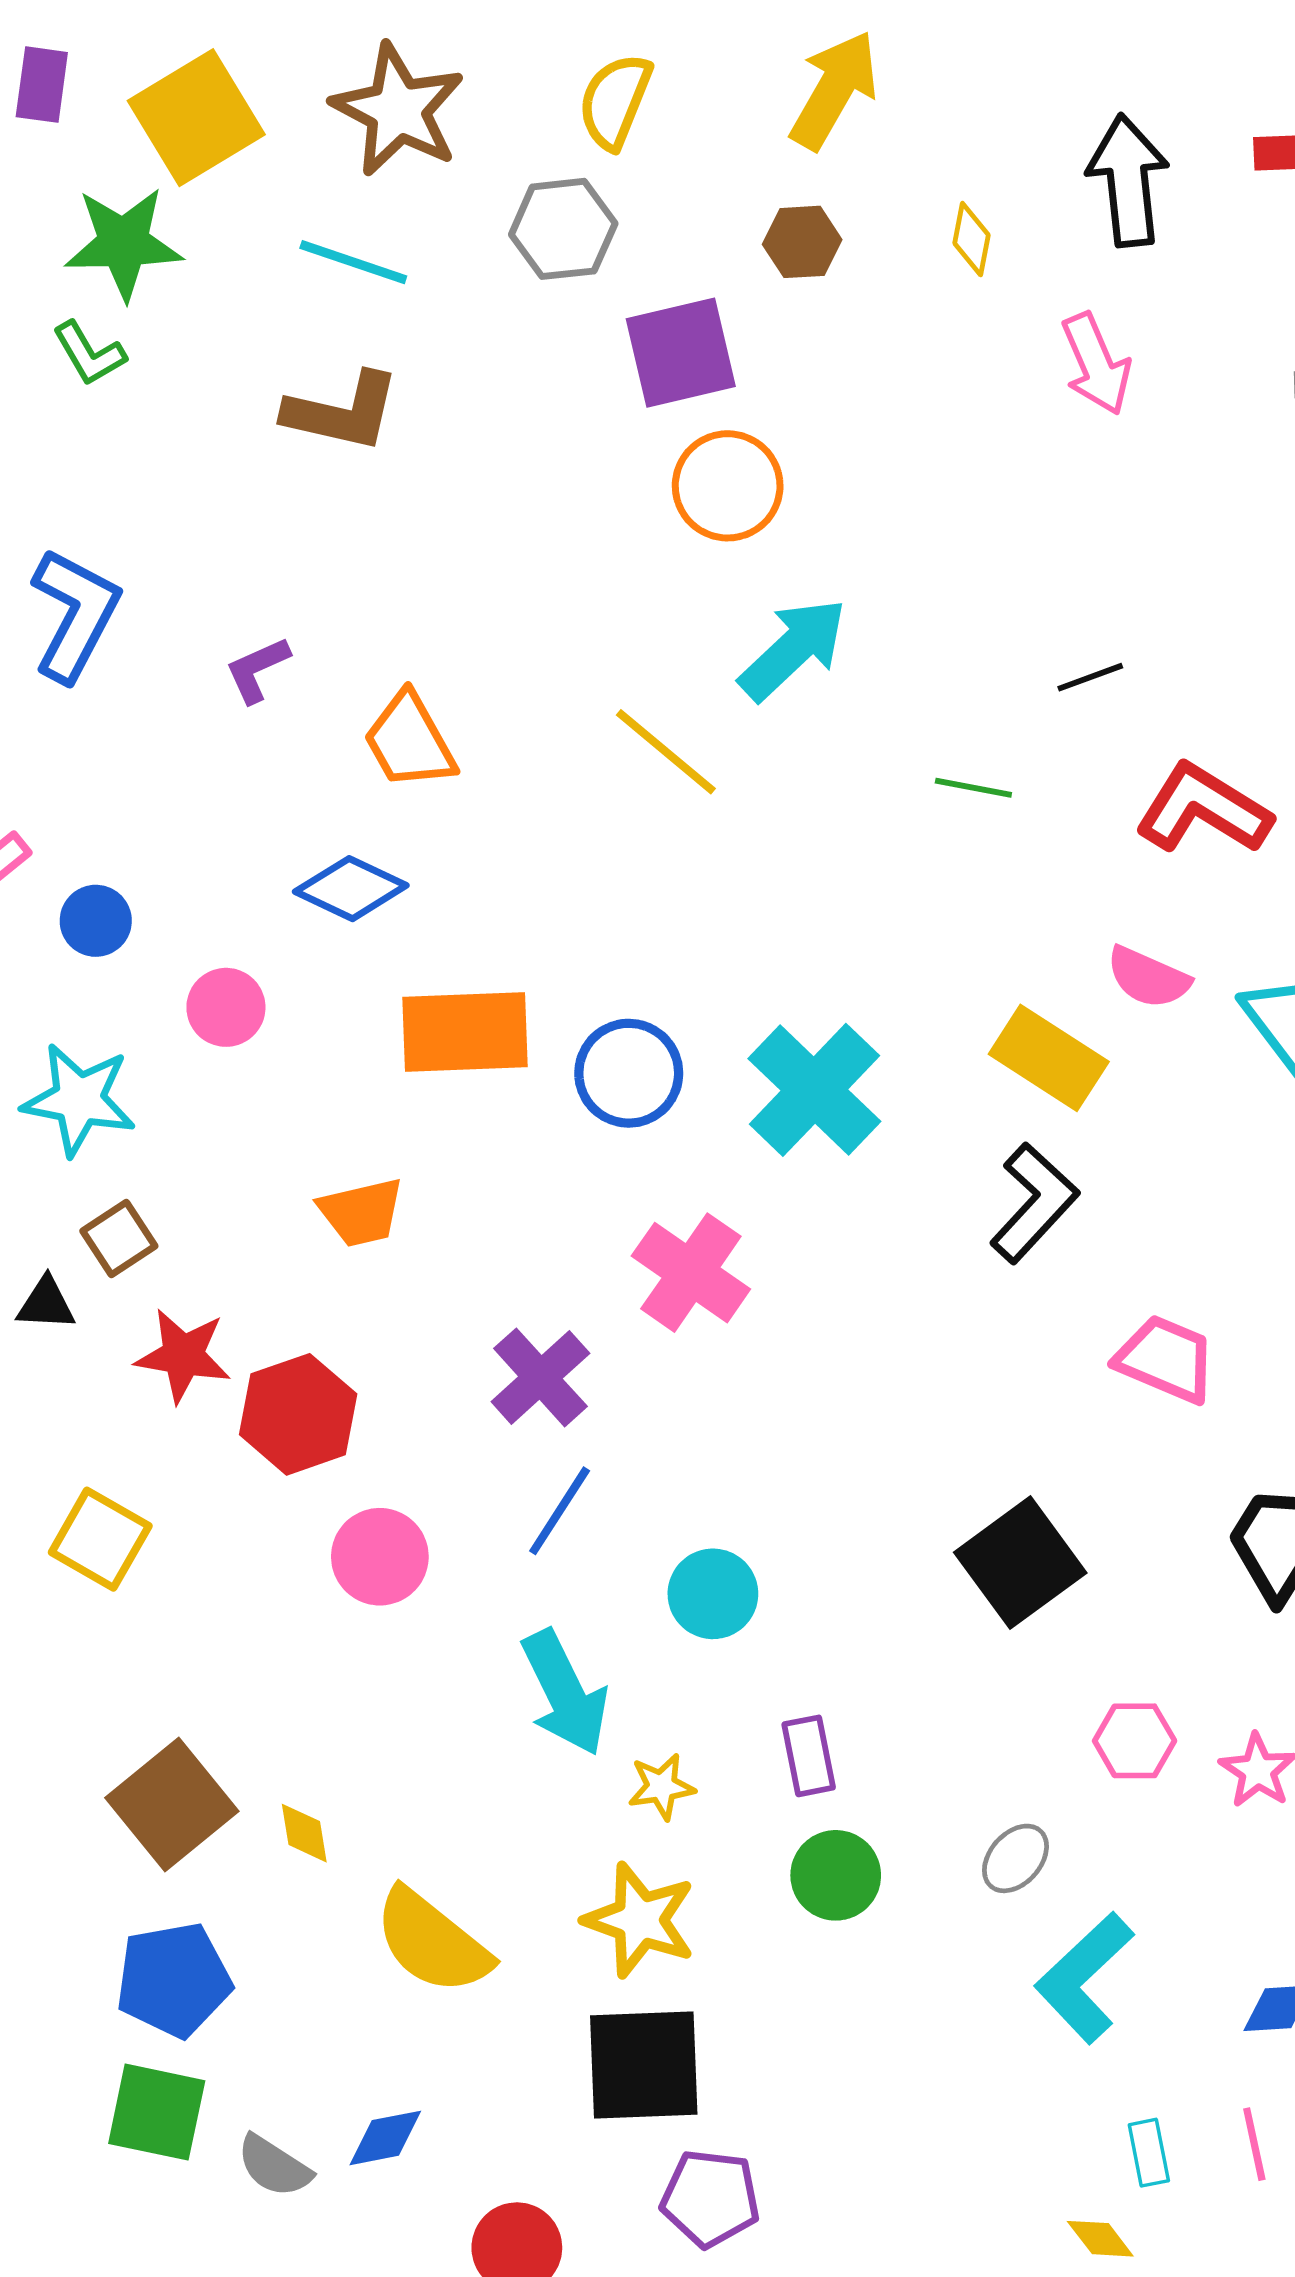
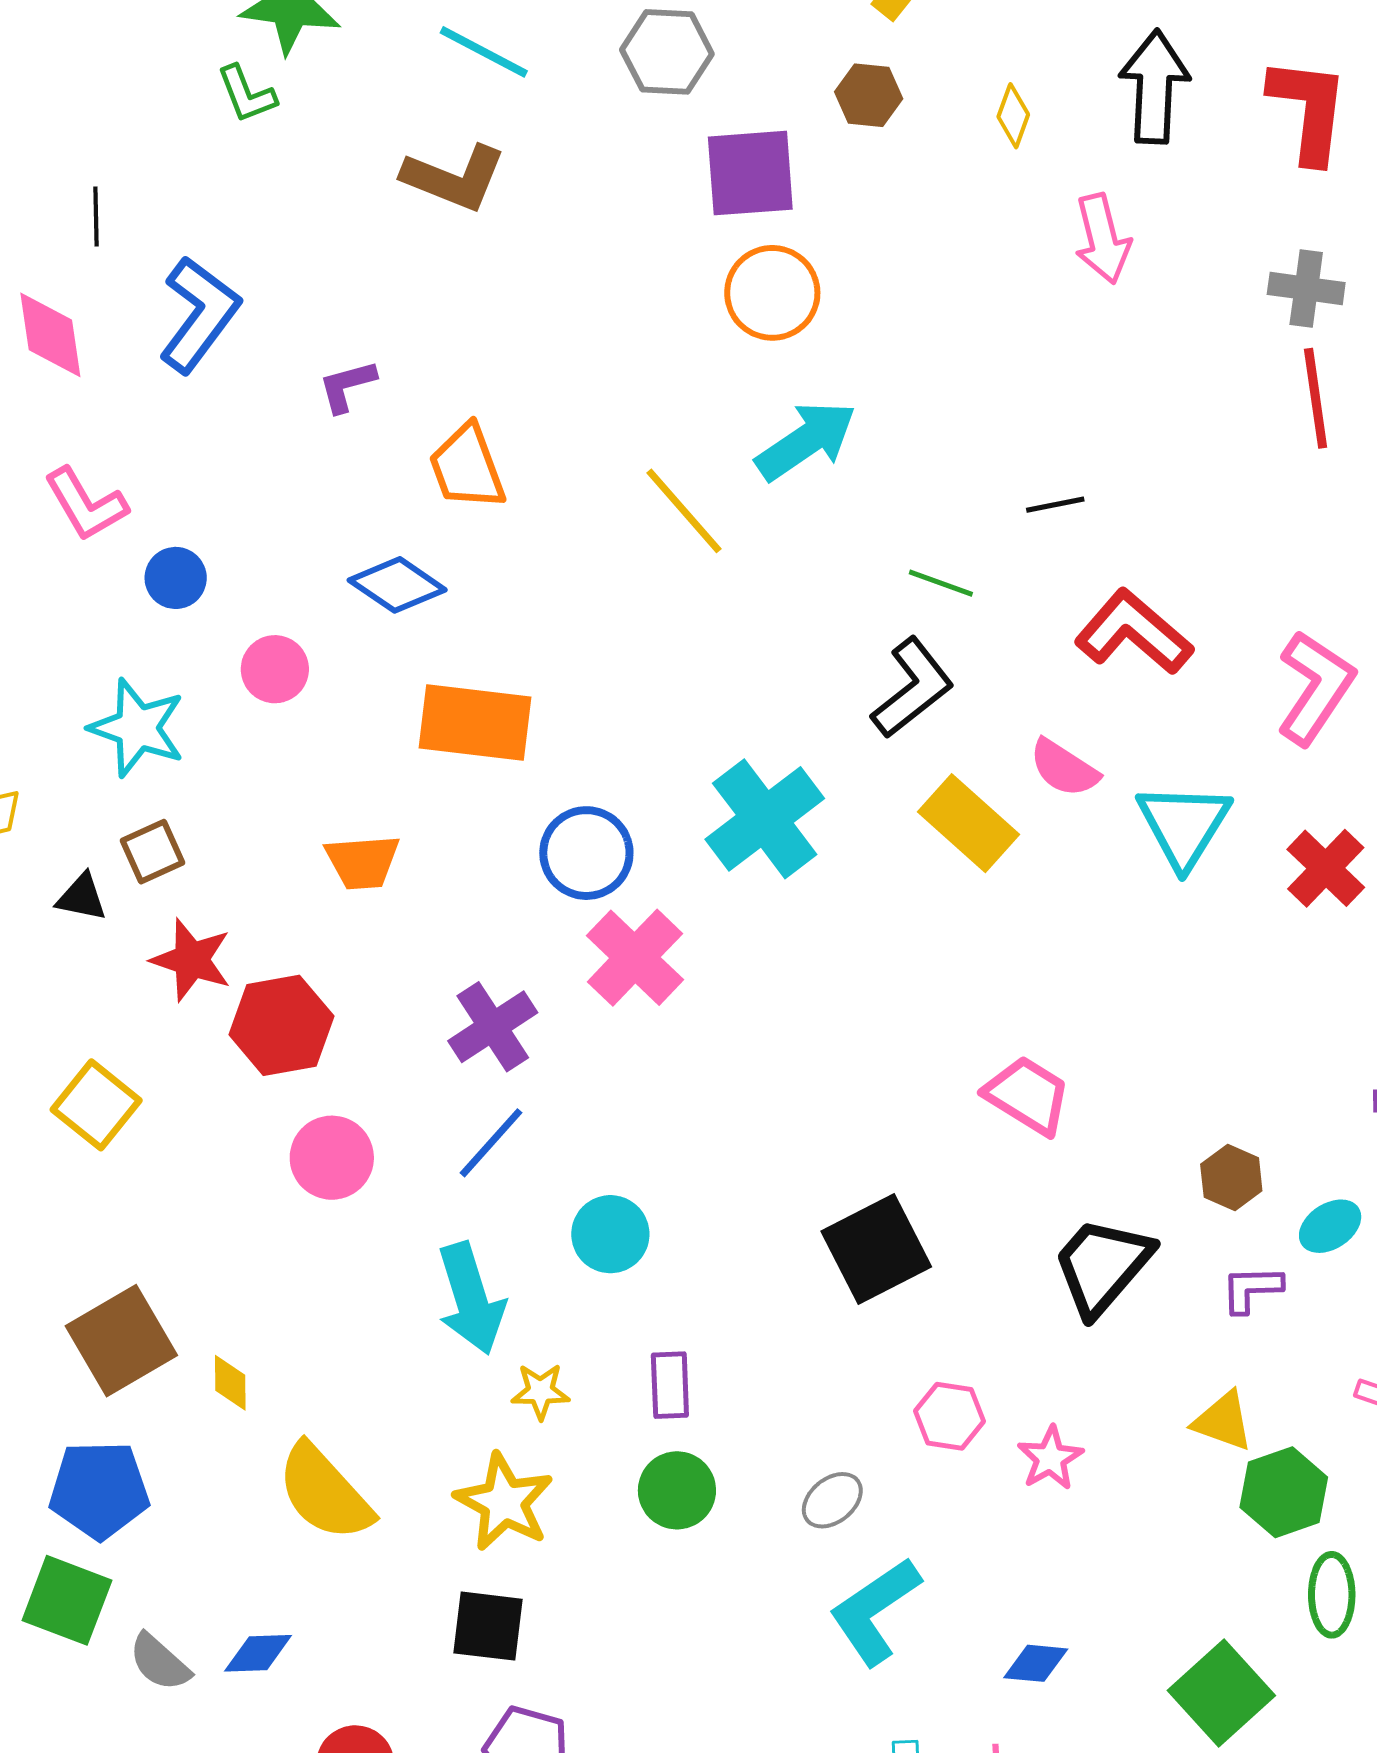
blue circle: (629, 1073) -> (586, 853), moved
black L-shape: (1034, 1203) -> (912, 688), moved
black square: (644, 2065) -> (488, 1626), size x0.7

